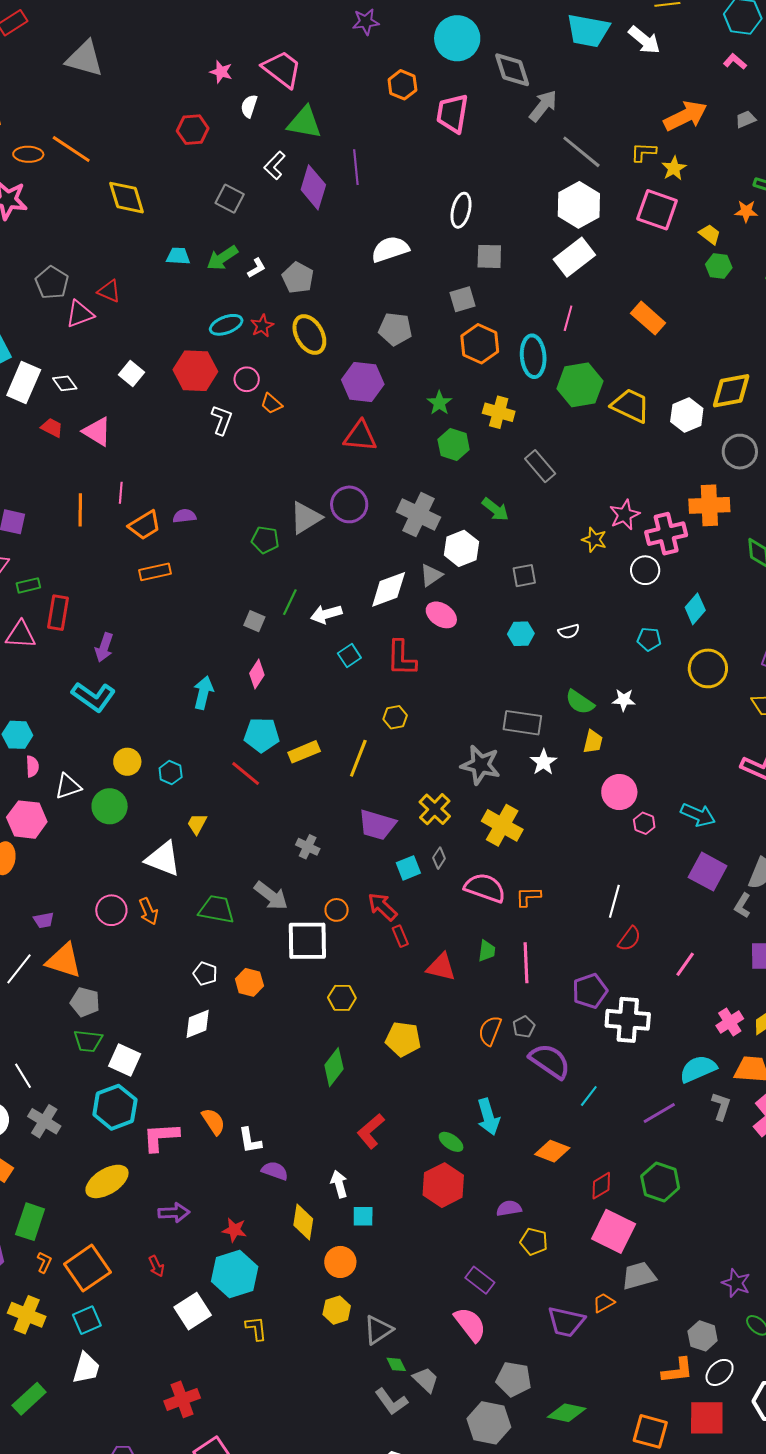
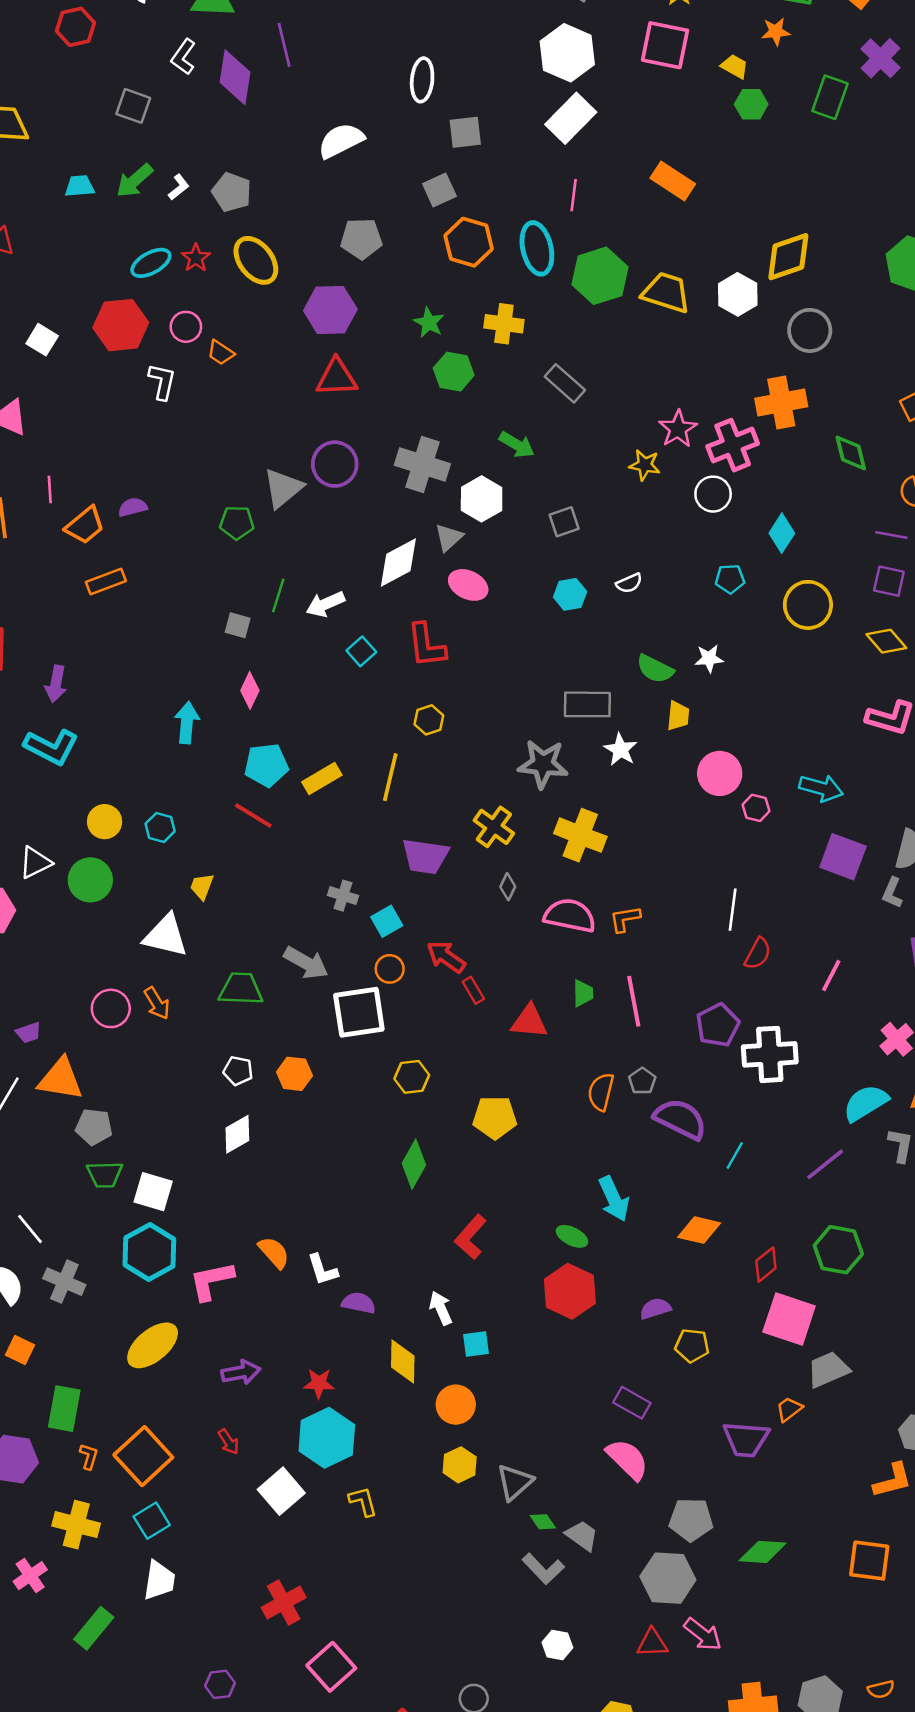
cyan square: (408, 868) -> (387, 921), moved

